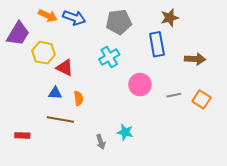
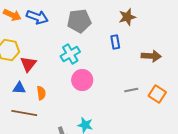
blue rectangle: (157, 44) -> (115, 42), size x0.6
red triangle: (65, 68) -> (28, 64), turned 42
pink circle: (140, 85) -> (82, 80), moved

